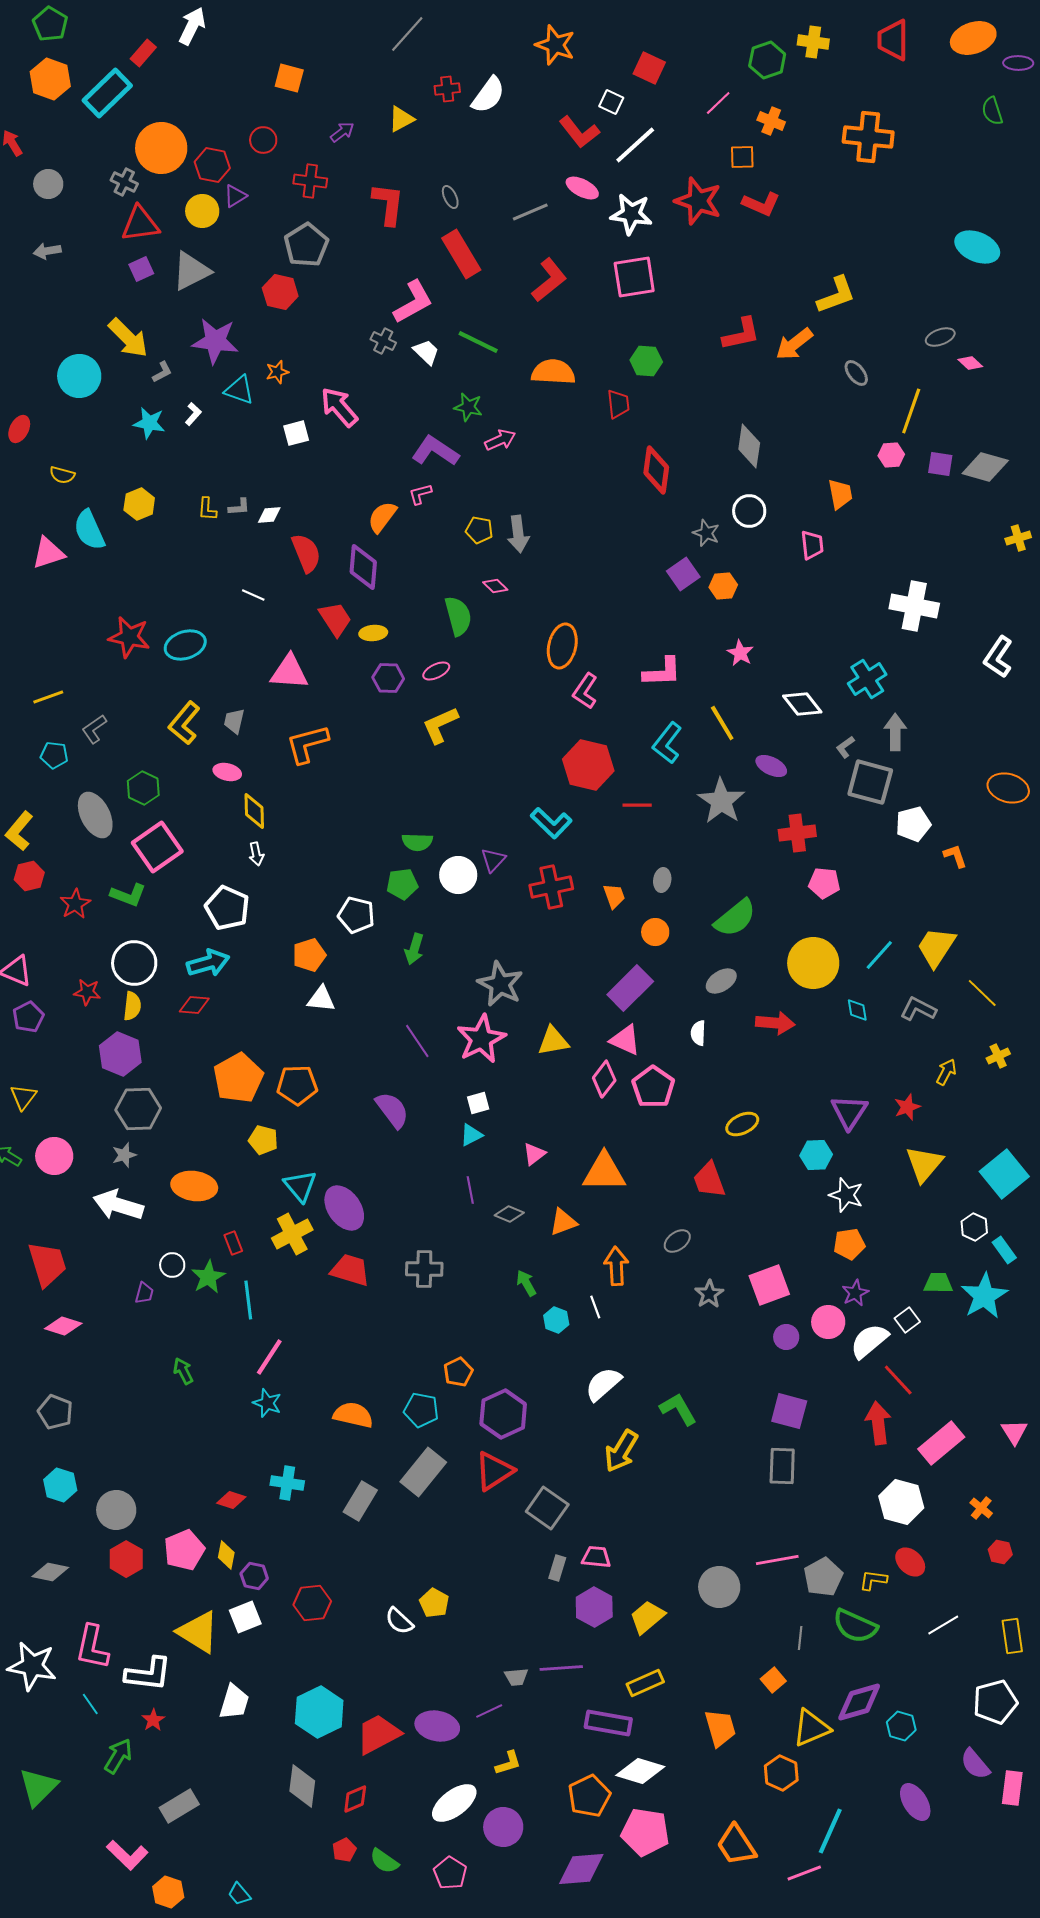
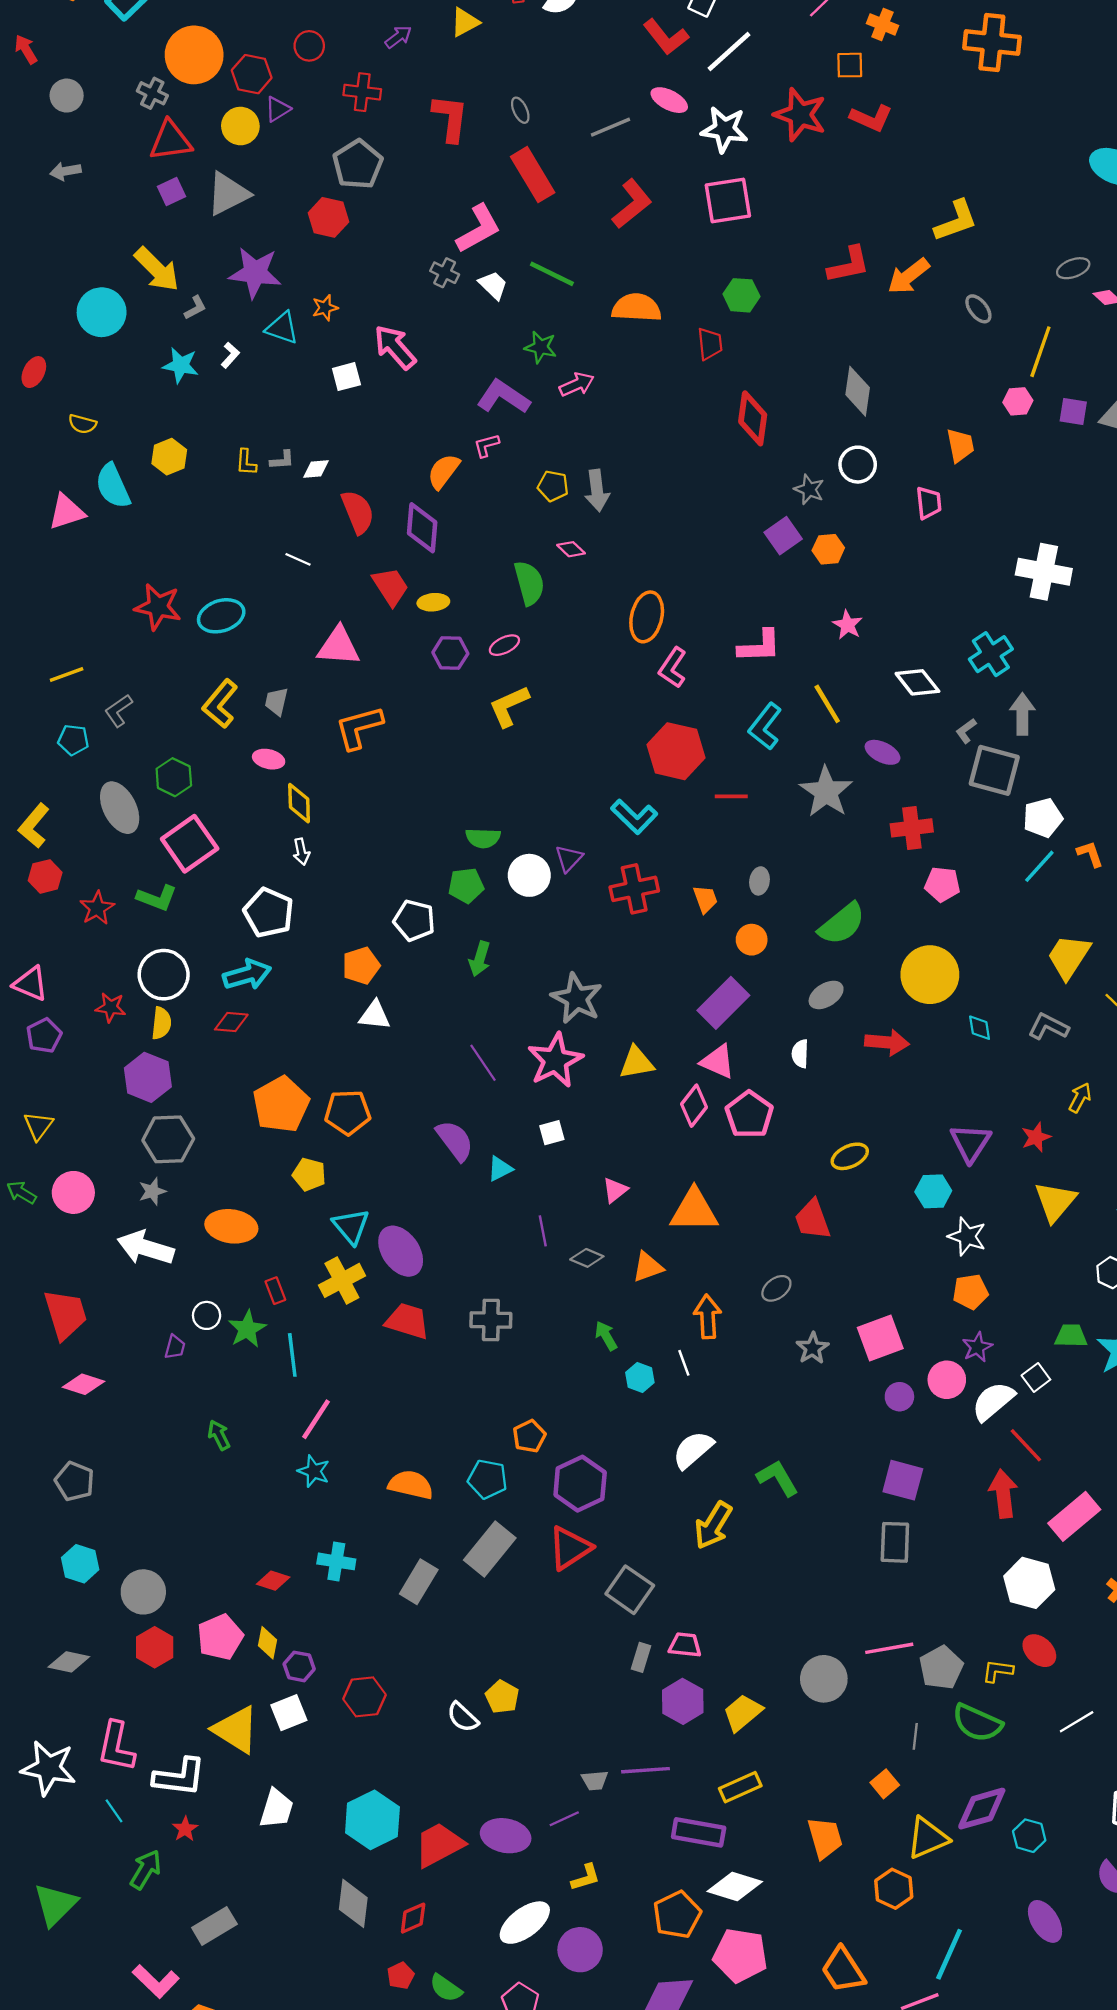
cyan line: (879, 955) -> (1039, 866), moved
cyan triangle: (471, 1135) -> (500, 1169), moved

